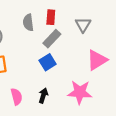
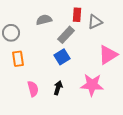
red rectangle: (51, 17) -> (77, 15), moved
gray semicircle: (28, 23) -> (44, 20), turned 84
gray triangle: (83, 25) -> (95, 22), turned 35

